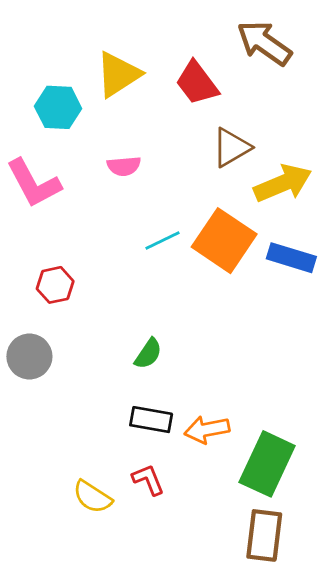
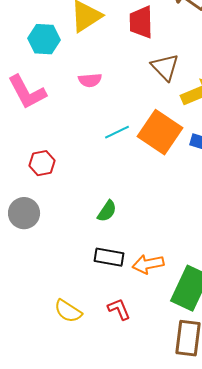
red trapezoid: (197, 83) -> (141, 22), turned 36
brown triangle: (231, 147) -> (165, 67), turned -44
red L-shape: (148, 480) -> (119, 309), moved

